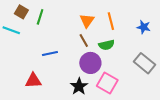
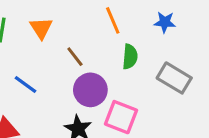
orange triangle: (87, 21) -> (41, 28), moved
green semicircle: (107, 45) -> (130, 57), moved, turned -63
blue line: (50, 54) -> (26, 84), turned 56

